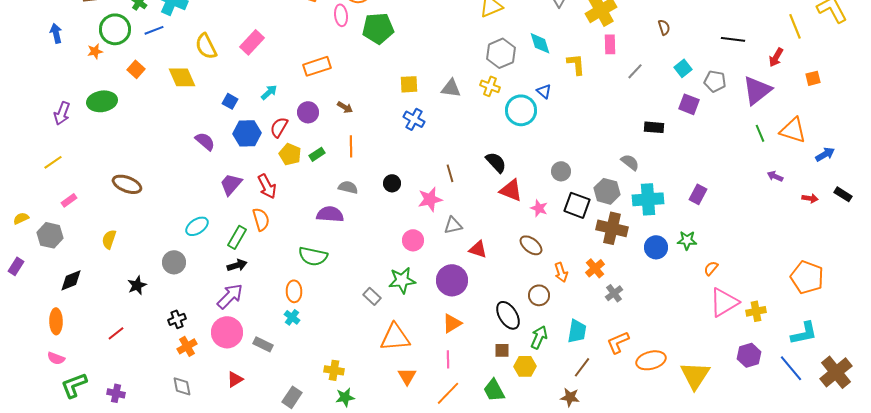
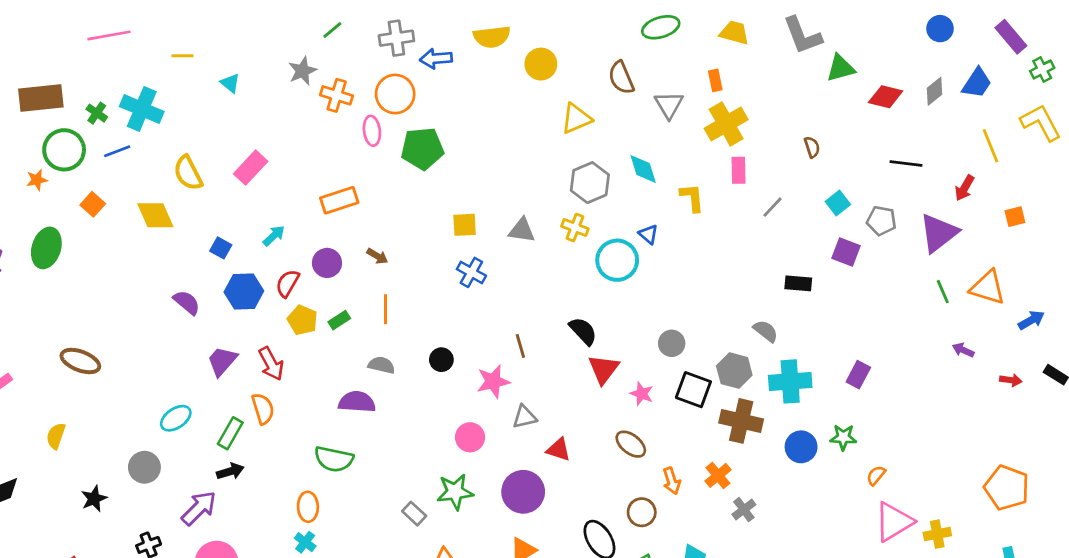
green ellipse: (102, 101) -> (46, 248), turned -64
red triangle: (511, 190) -> (604, 369), turned 45
purple arrow: (230, 296) -> (199, 508), moved

